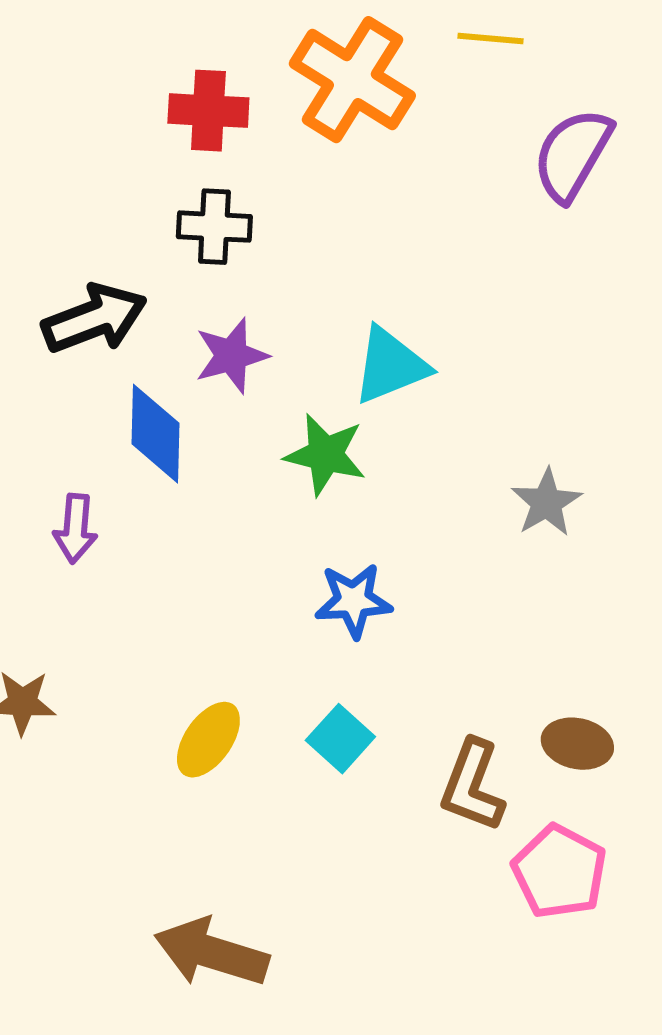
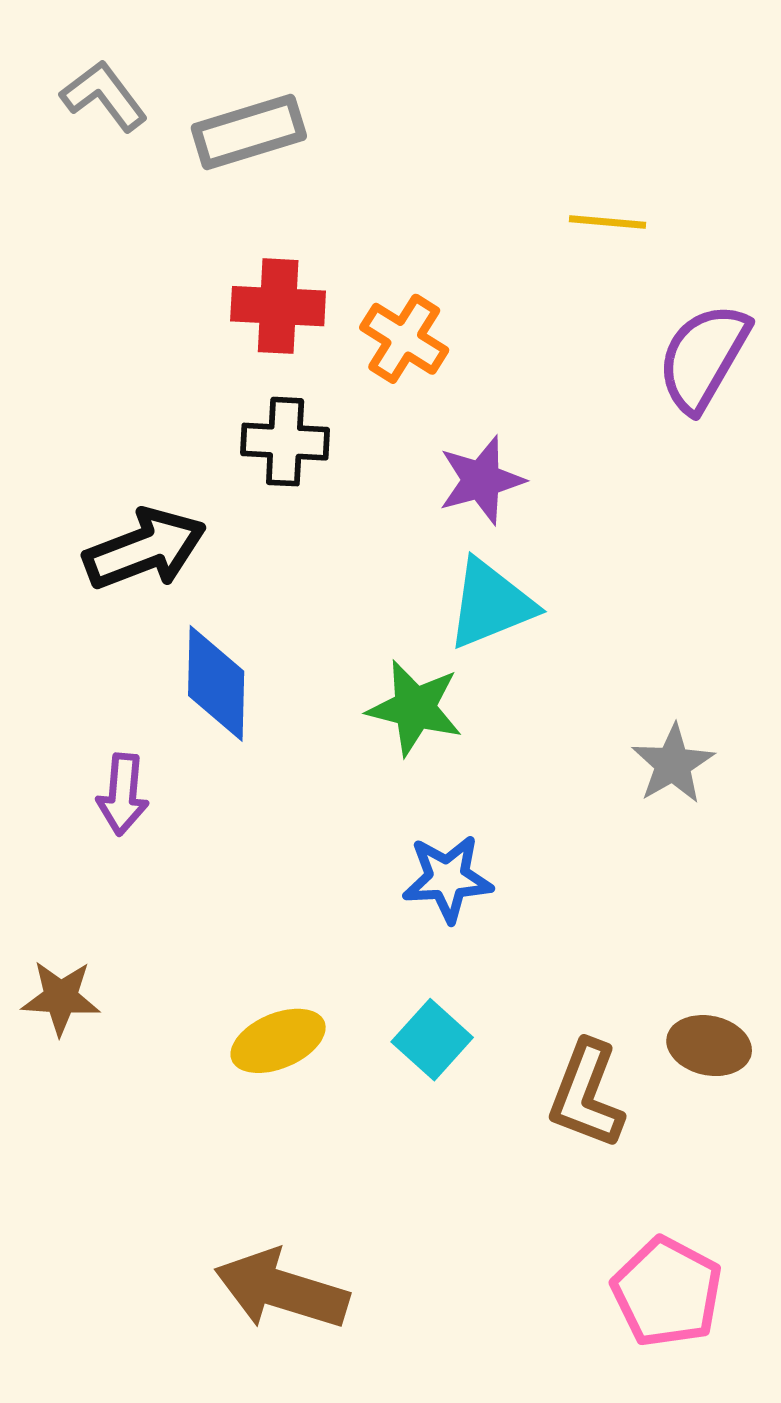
orange cross: (352, 80) -> (404, 339), moved, size x0.6
purple star: (231, 356) -> (481, 480), moved
yellow ellipse: (208, 740) -> (278, 1041), turned 32
pink pentagon: (559, 872) -> (667, 1292), moved

